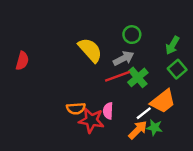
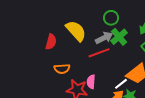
red semicircle: (22, 61) -> (51, 42), moved
green cross: (138, 77) -> (119, 37), moved
orange semicircle: (76, 108) -> (62, 69), moved

